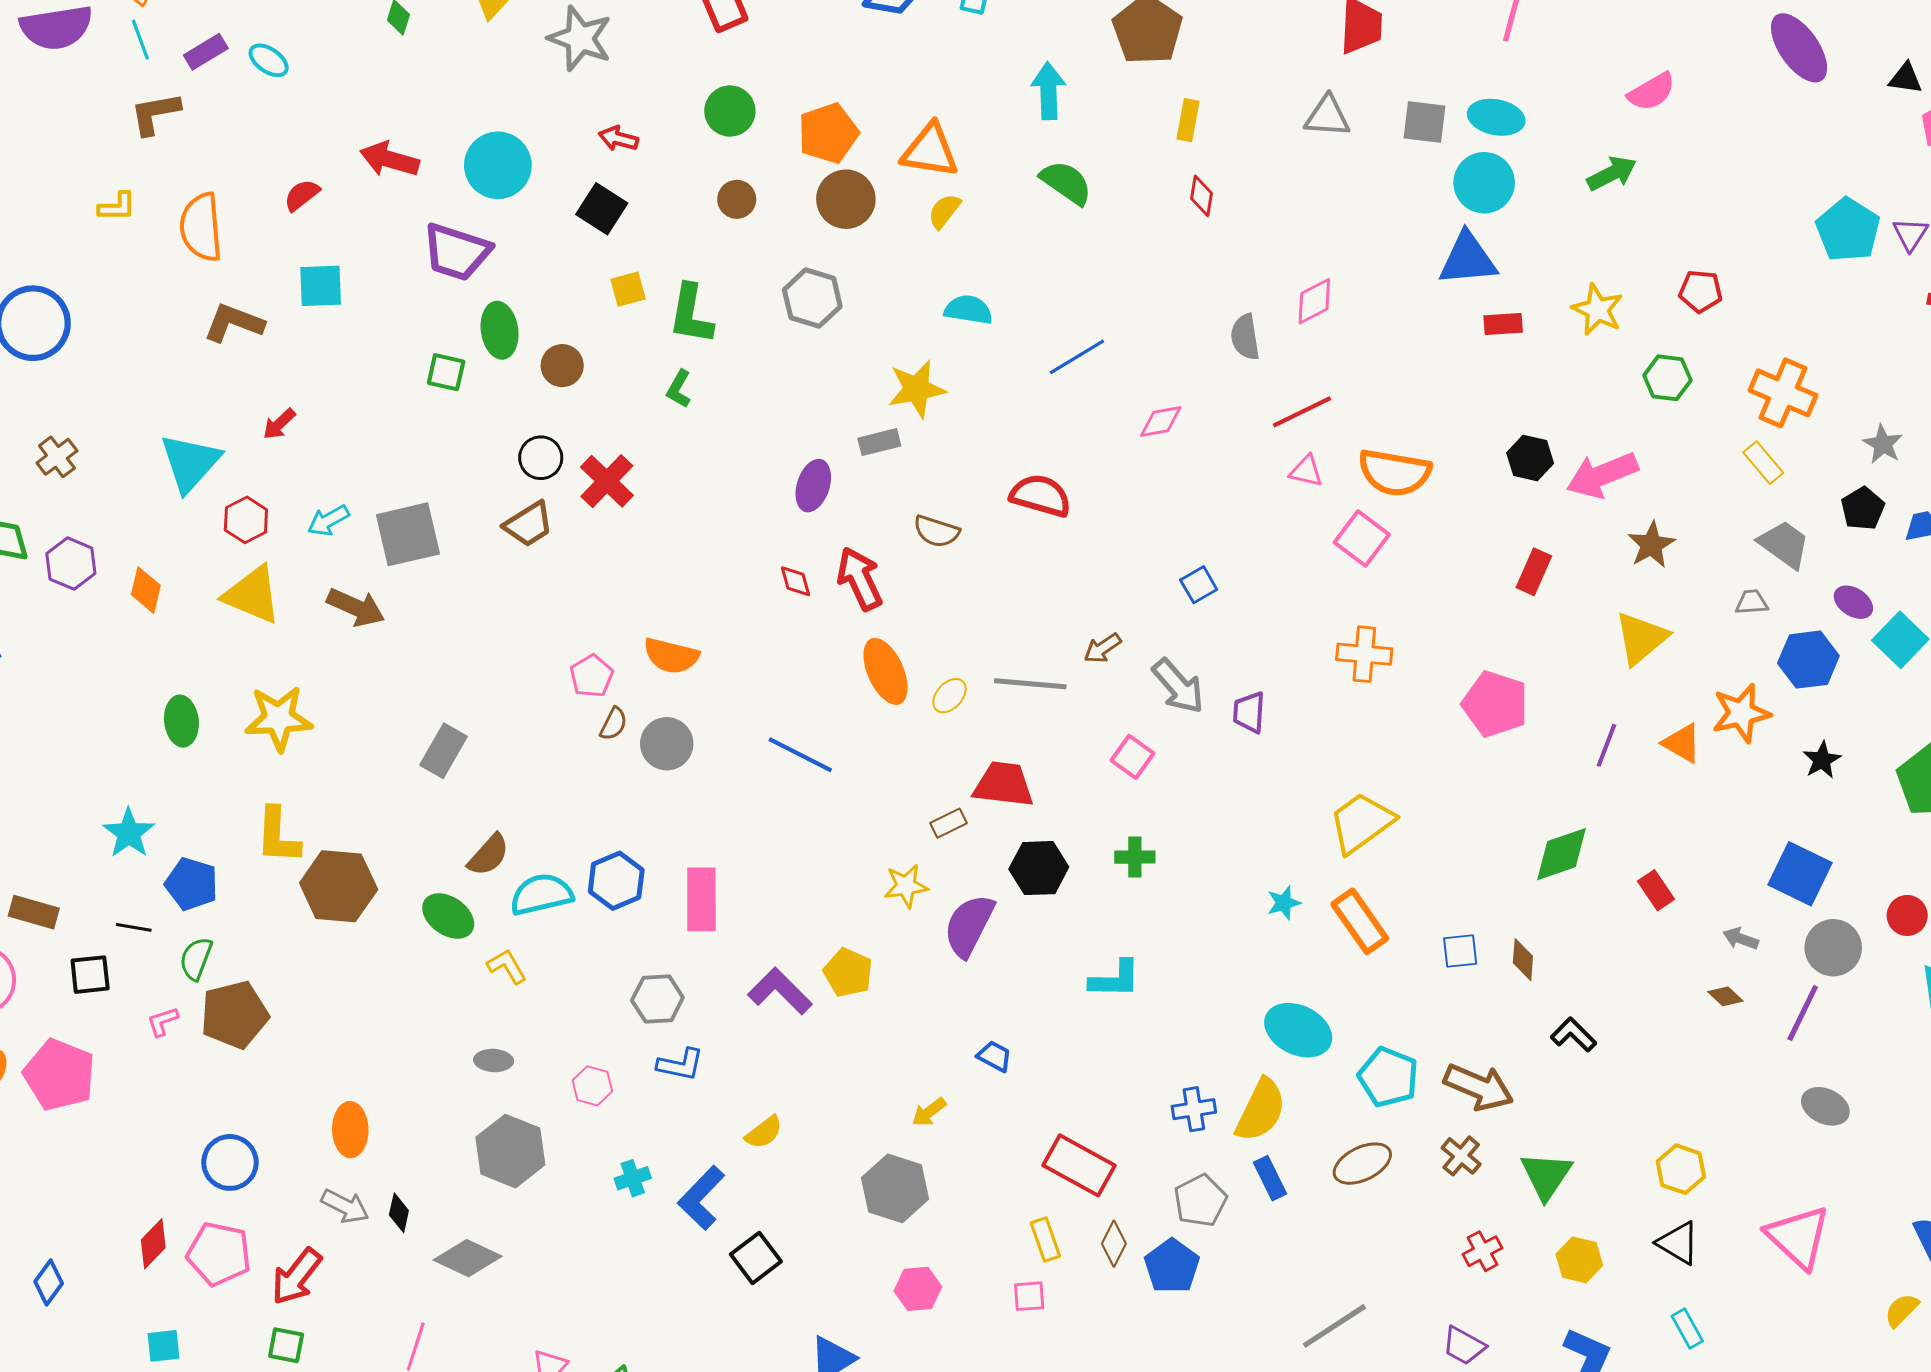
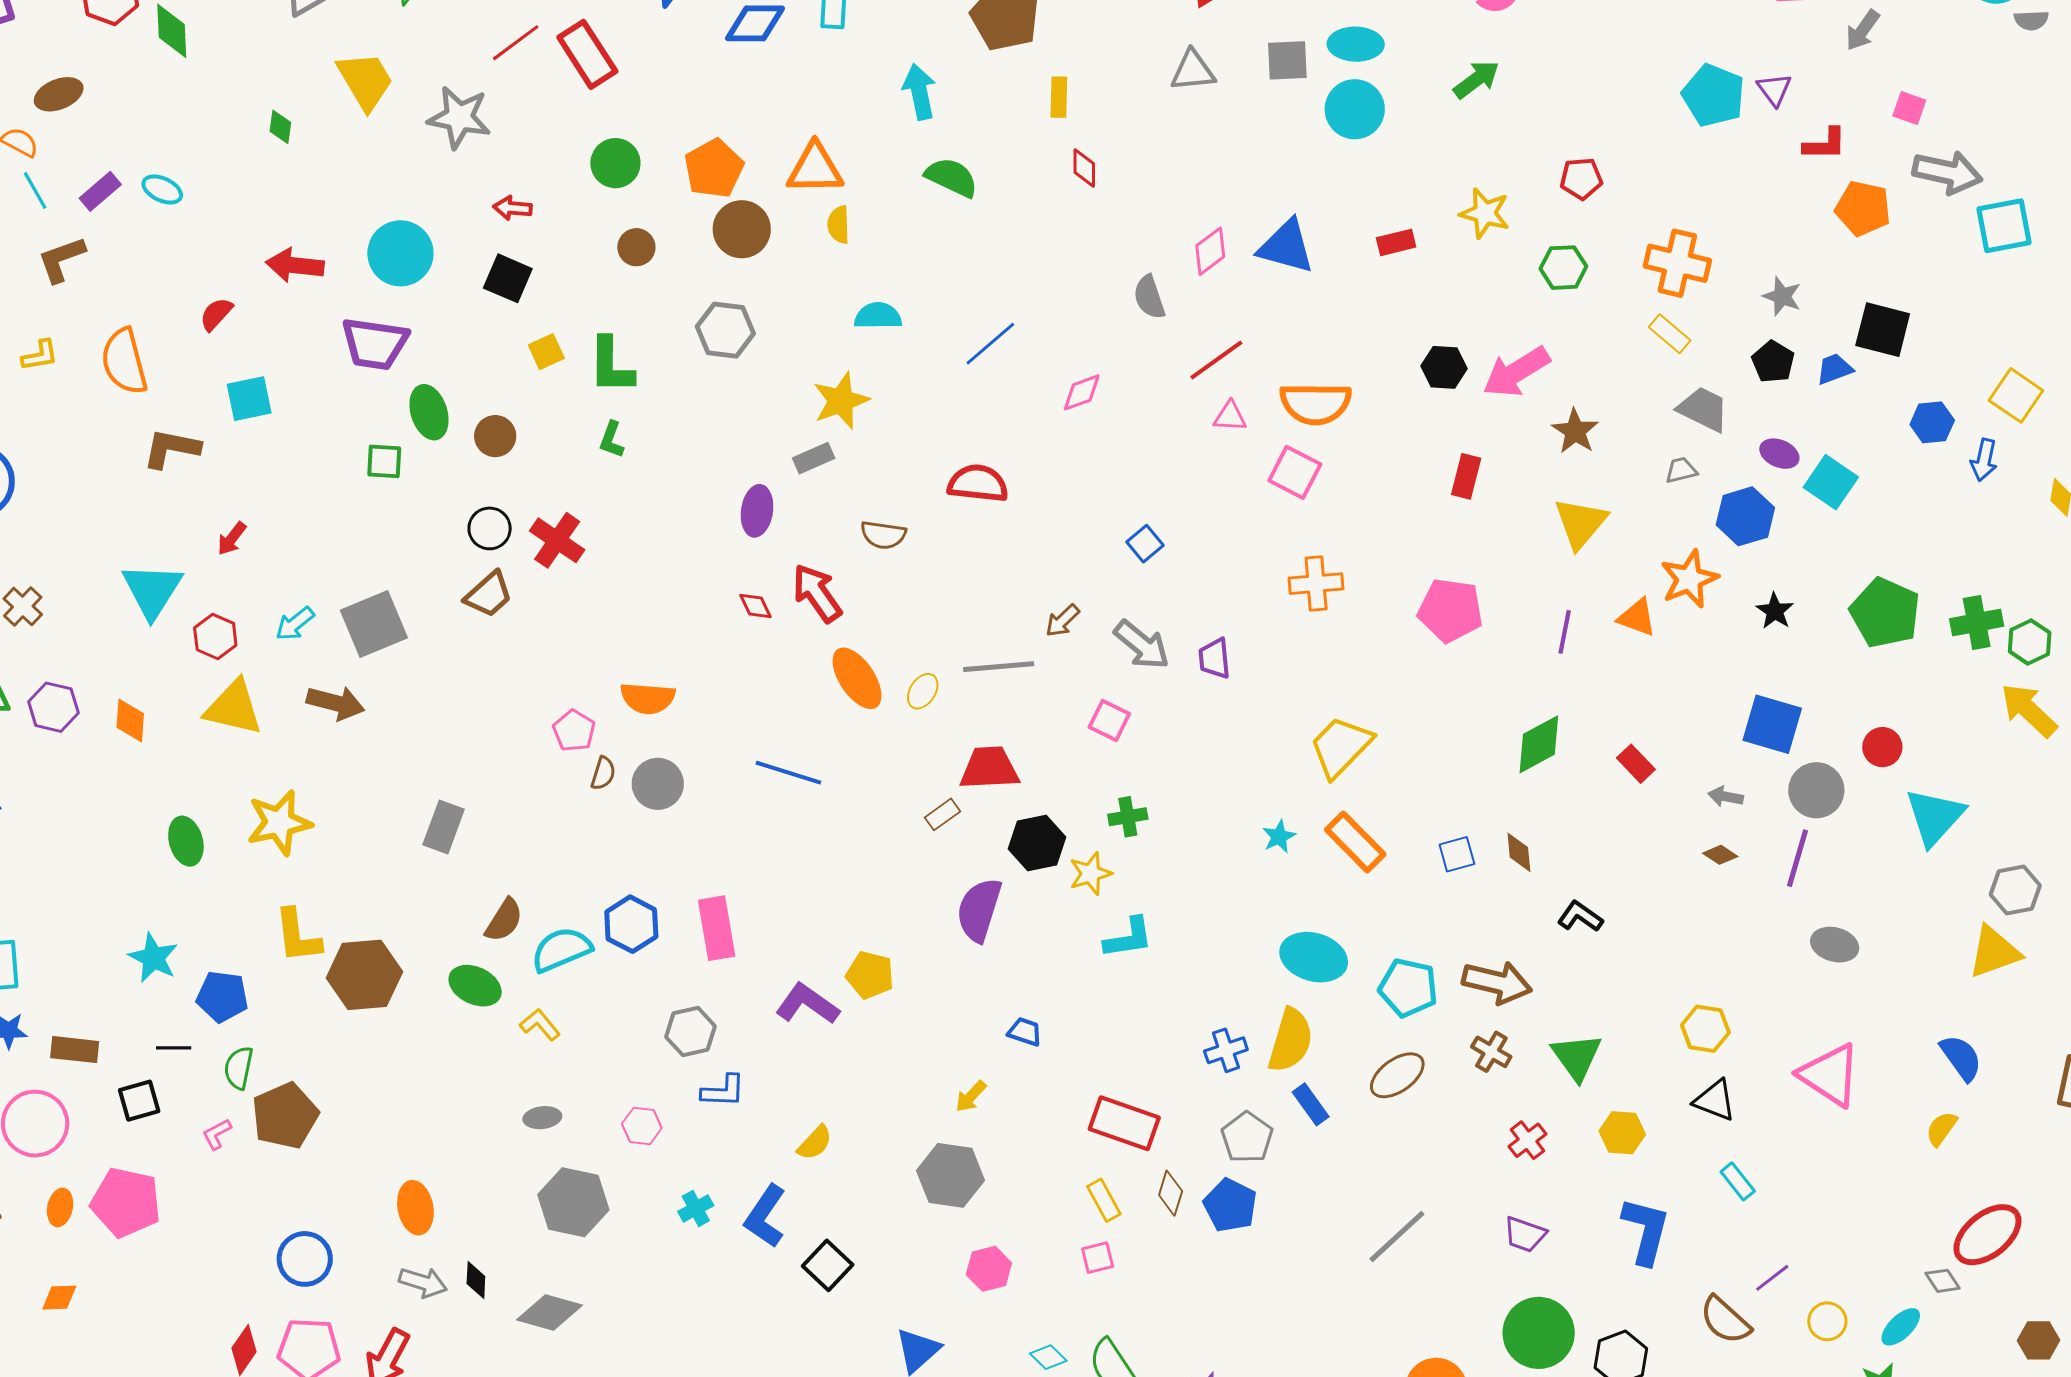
yellow semicircle: (944, 211) -> (839, 225), turned -30
blue triangle: (1468, 259) -> (1286, 247), moved, turned 30
yellow star: (906, 886) -> (1090, 874), moved

